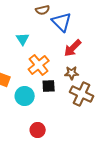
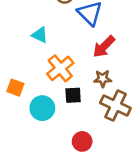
cyan triangle: (23, 39) -> (40, 35), turned -32
red circle: (38, 130) -> (82, 141), moved

